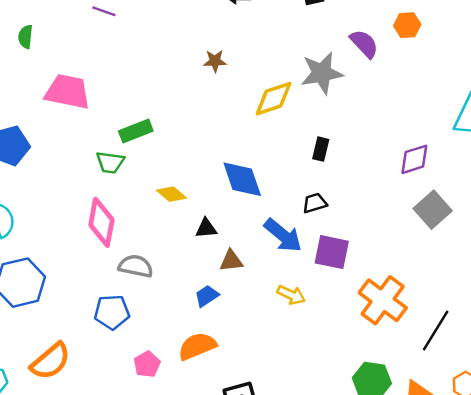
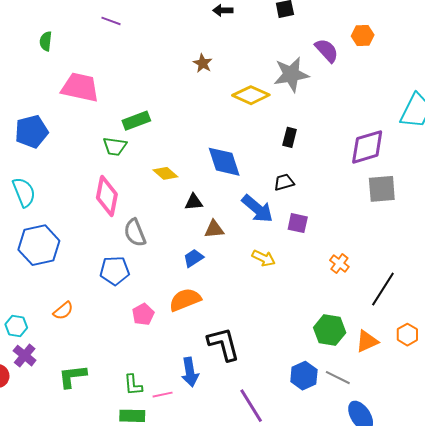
brown star: (215, 61) -> (203, 63), turned 30
yellow diamond: (274, 99) -> (251, 95), turned 42
purple diamond: (414, 159) -> (367, 147), size x1.4
gray square: (433, 210) -> (382, 189), turned 36
purple square: (332, 252) -> (298, 223), size x0.7
gray semicircle: (136, 266) -> (135, 233), turned -124
orange cross: (383, 300) -> (339, 264), size x0.5
orange semicircle: (51, 361) -> (63, 311), size x0.6

